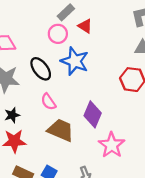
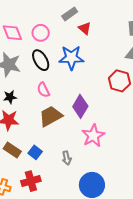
pink circle: (58, 34) -> (41, 33), moved
blue star: (75, 61) -> (71, 58), turned -30
brown trapezoid: (61, 130) -> (51, 116), turned -60

